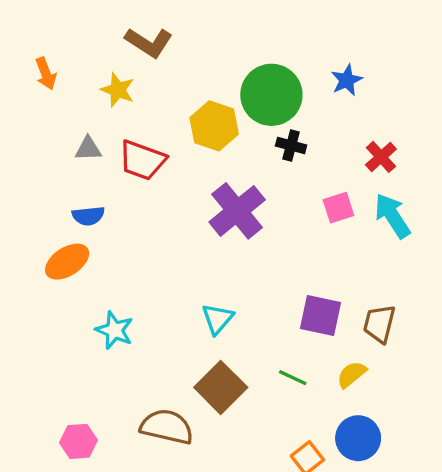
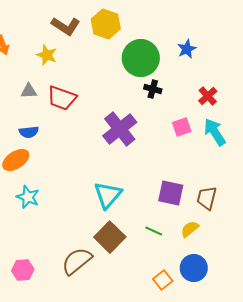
yellow hexagon: (214, 126) -> (106, 24), moved
cyan triangle: (217, 319) -> (108, 195), size x1.4
cyan star: (114, 330) -> (28, 197), moved
brown semicircle: (167, 427) -> (77, 261), turned -52

